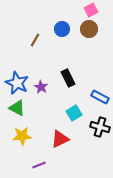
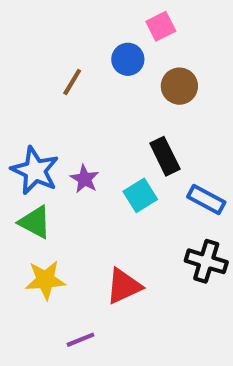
pink square: (91, 10) -> (161, 26), moved
brown circle: (89, 29) -> (179, 86), moved
black rectangle: (68, 78) -> (165, 156), moved
cyan square: (74, 113) -> (140, 195), moved

